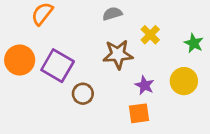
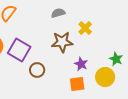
green star: (194, 43) -> (116, 59), moved
yellow circle: (184, 81) -> (105, 77), moved

